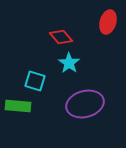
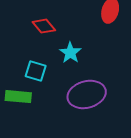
red diamond: (61, 37) -> (44, 26), moved

